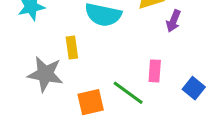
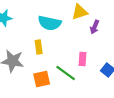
yellow rectangle: (72, 47) -> (39, 47), moved

